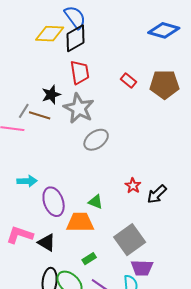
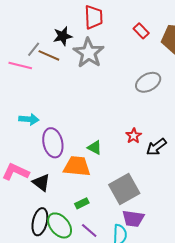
gray ellipse: (96, 140) -> (148, 82), moved

